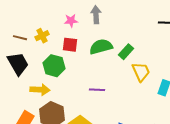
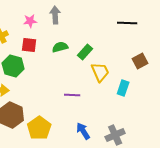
green semicircle: (101, 47) -> (60, 47), size x0.7
purple line: (97, 90) -> (72, 95), moved

